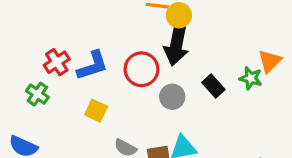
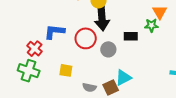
blue L-shape: (93, 66) -> (54, 32), moved, turned -140
black rectangle: (213, 86) -> (131, 36), turned -32
green cross: (37, 94) -> (29, 71), size x1.5

